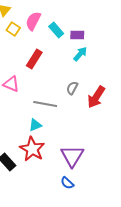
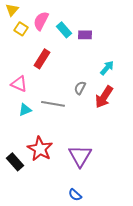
cyan arrow: (80, 54) -> (107, 68), moved
cyan triangle: (35, 125) -> (25, 110), moved
blue semicircle: (67, 183) -> (75, 195), moved

